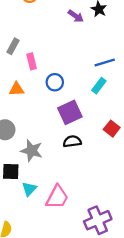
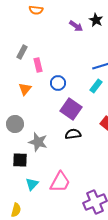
orange triangle: (17, 89) -> (25, 89), turned -48
purple square: (70, 112) -> (71, 109), turned -30
cyan triangle: (29, 189) -> (32, 184), moved

